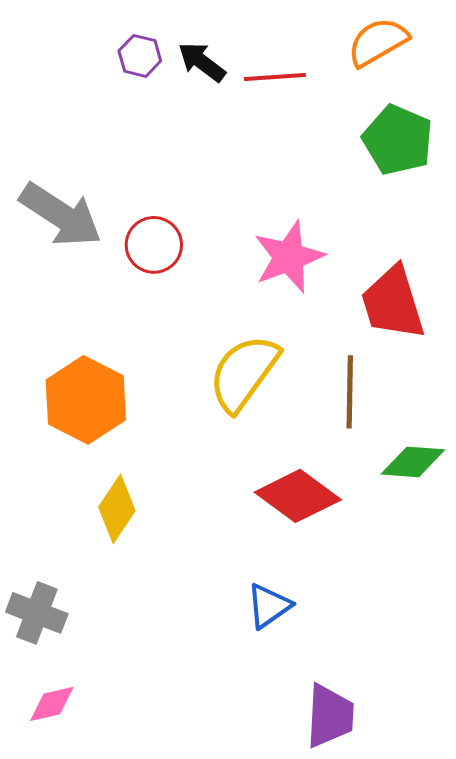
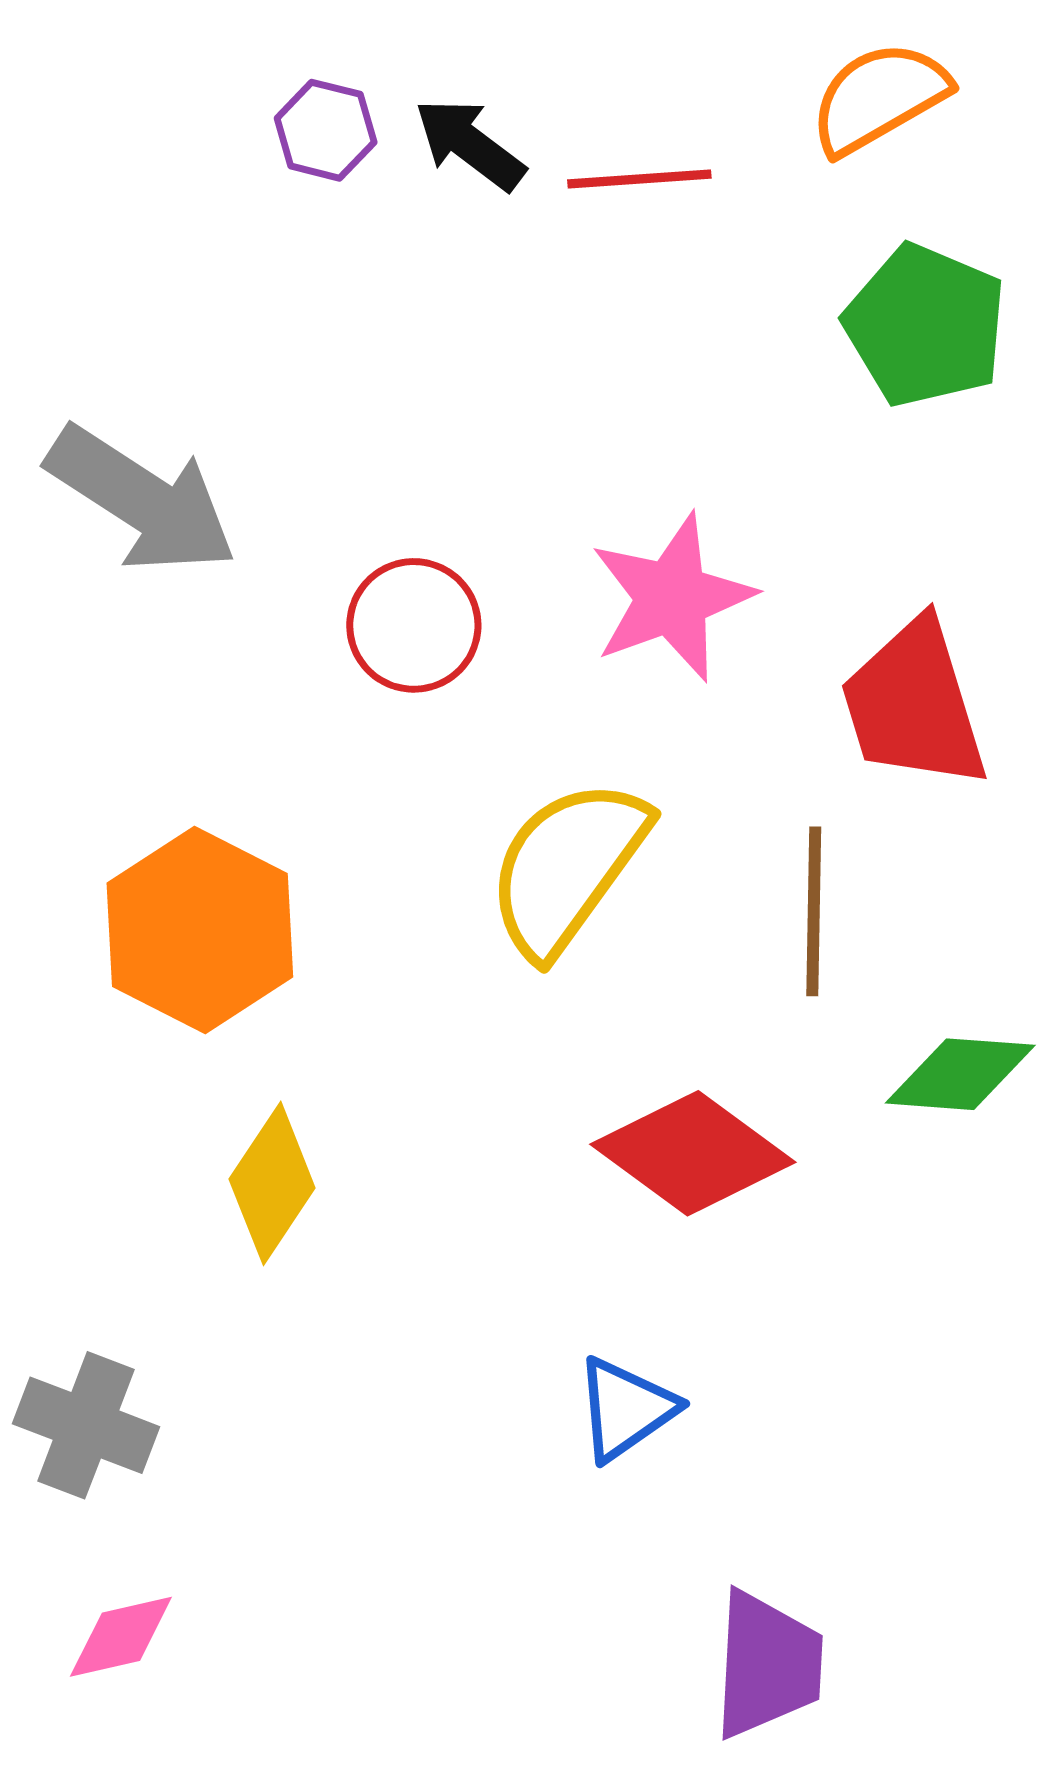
red circle: (154, 245) -> (414, 625), moved

